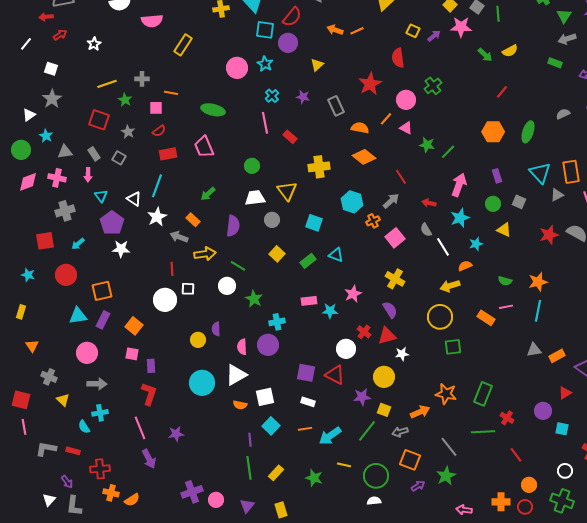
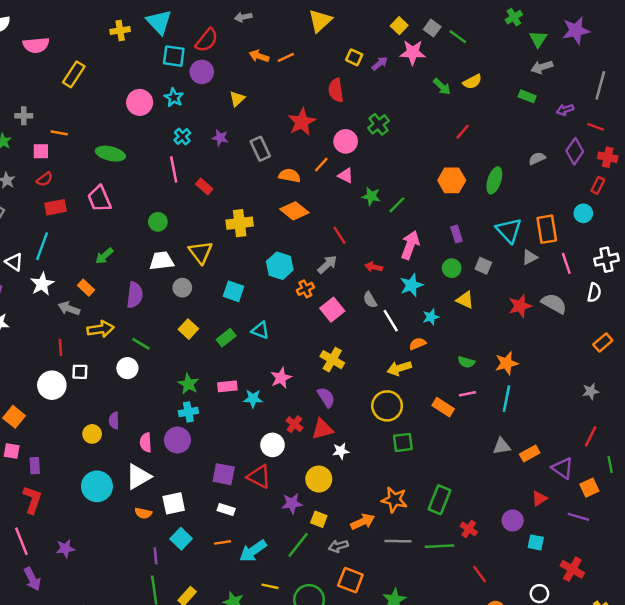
green line: (498, 14) -> (458, 37), turned -49
green star: (254, 299) -> (188, 384), moved
gray line: (449, 447) -> (398, 541), moved, turned -50

